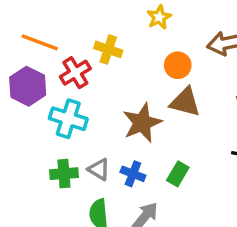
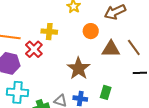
brown triangle: (185, 102) -> (111, 49), moved
cyan cross: (68, 119) -> (18, 92), moved

